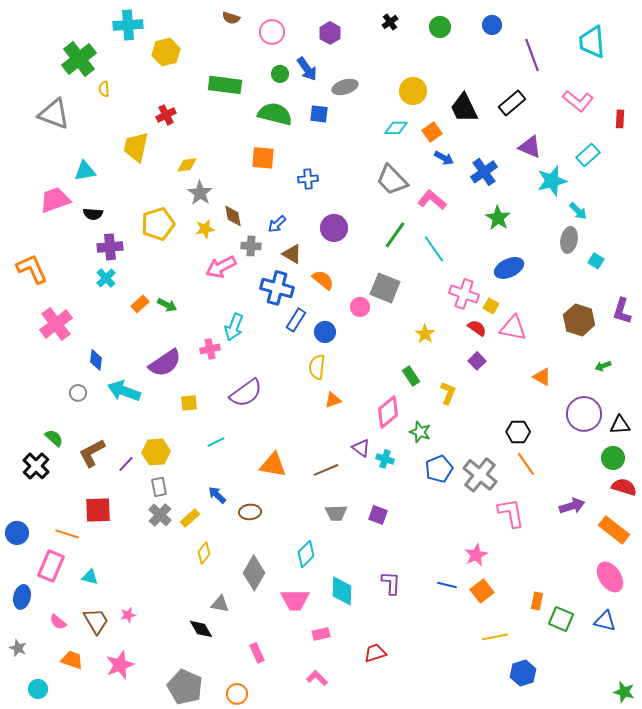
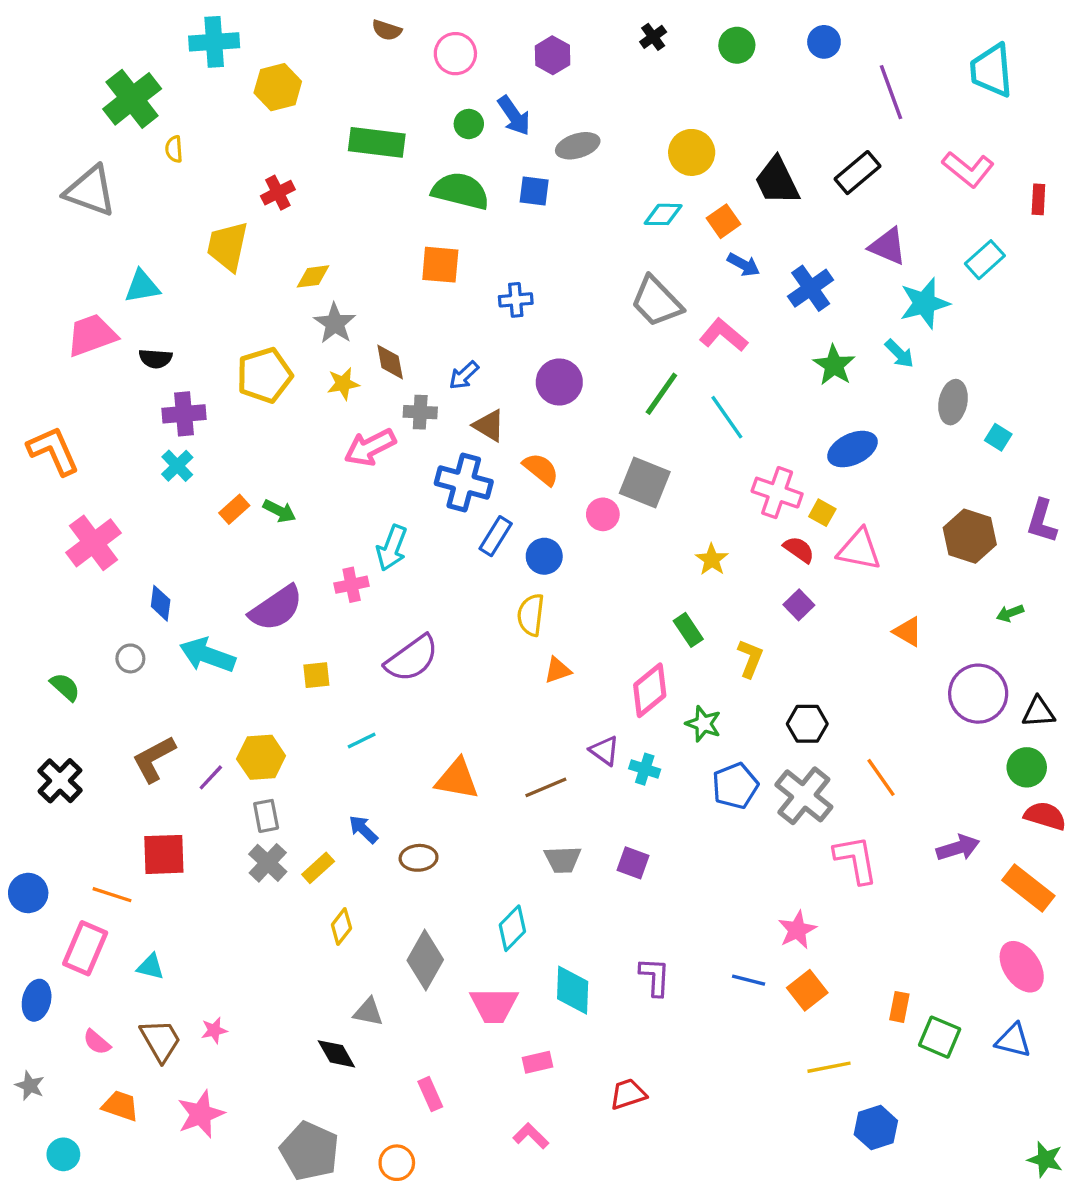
cyan arrow: (578, 211) -> (899, 354), moved
black hexagon: (518, 432) -> (807, 724), moved
green semicircle: (54, 438) -> (65, 687), moved

